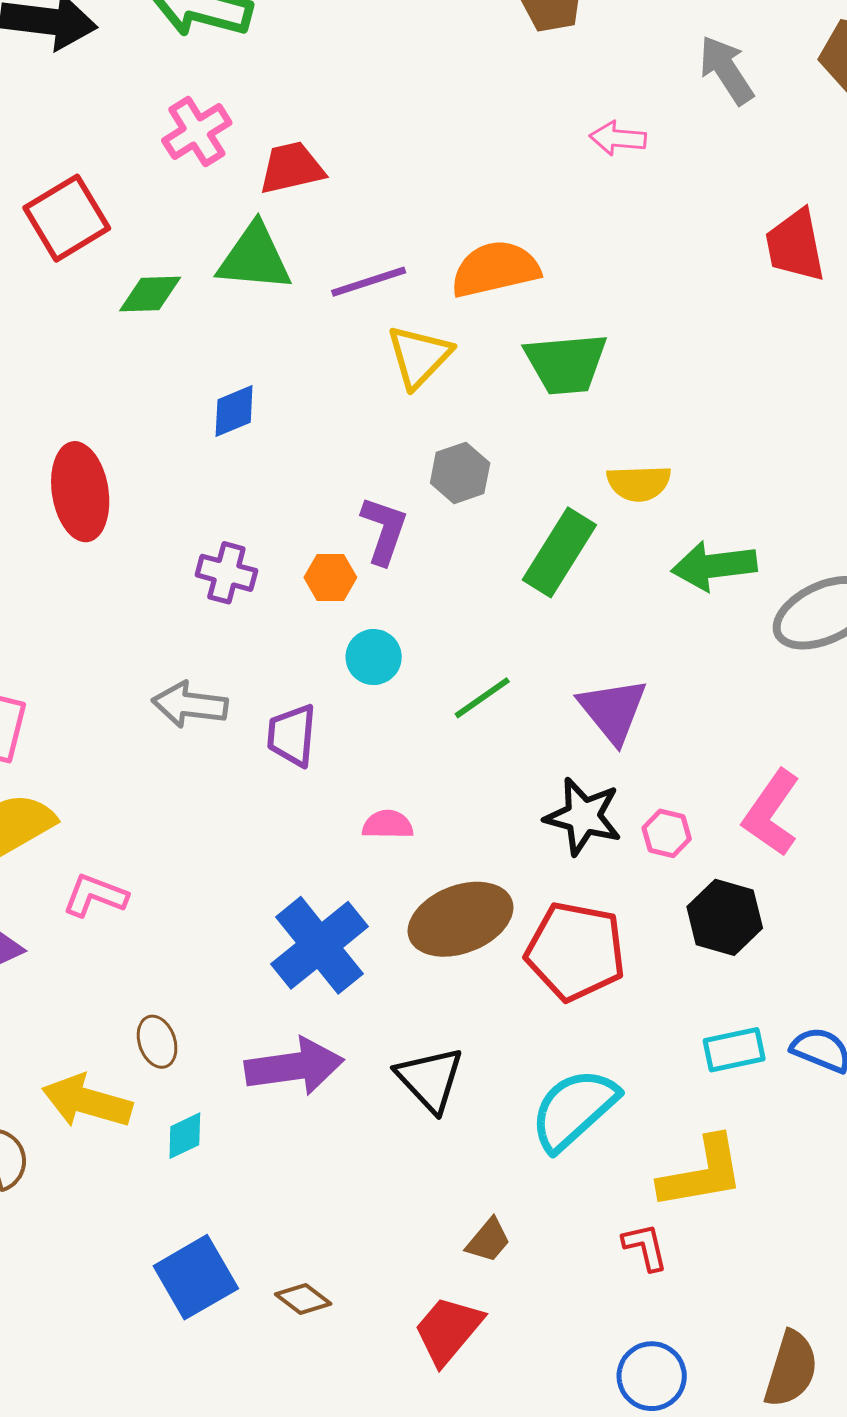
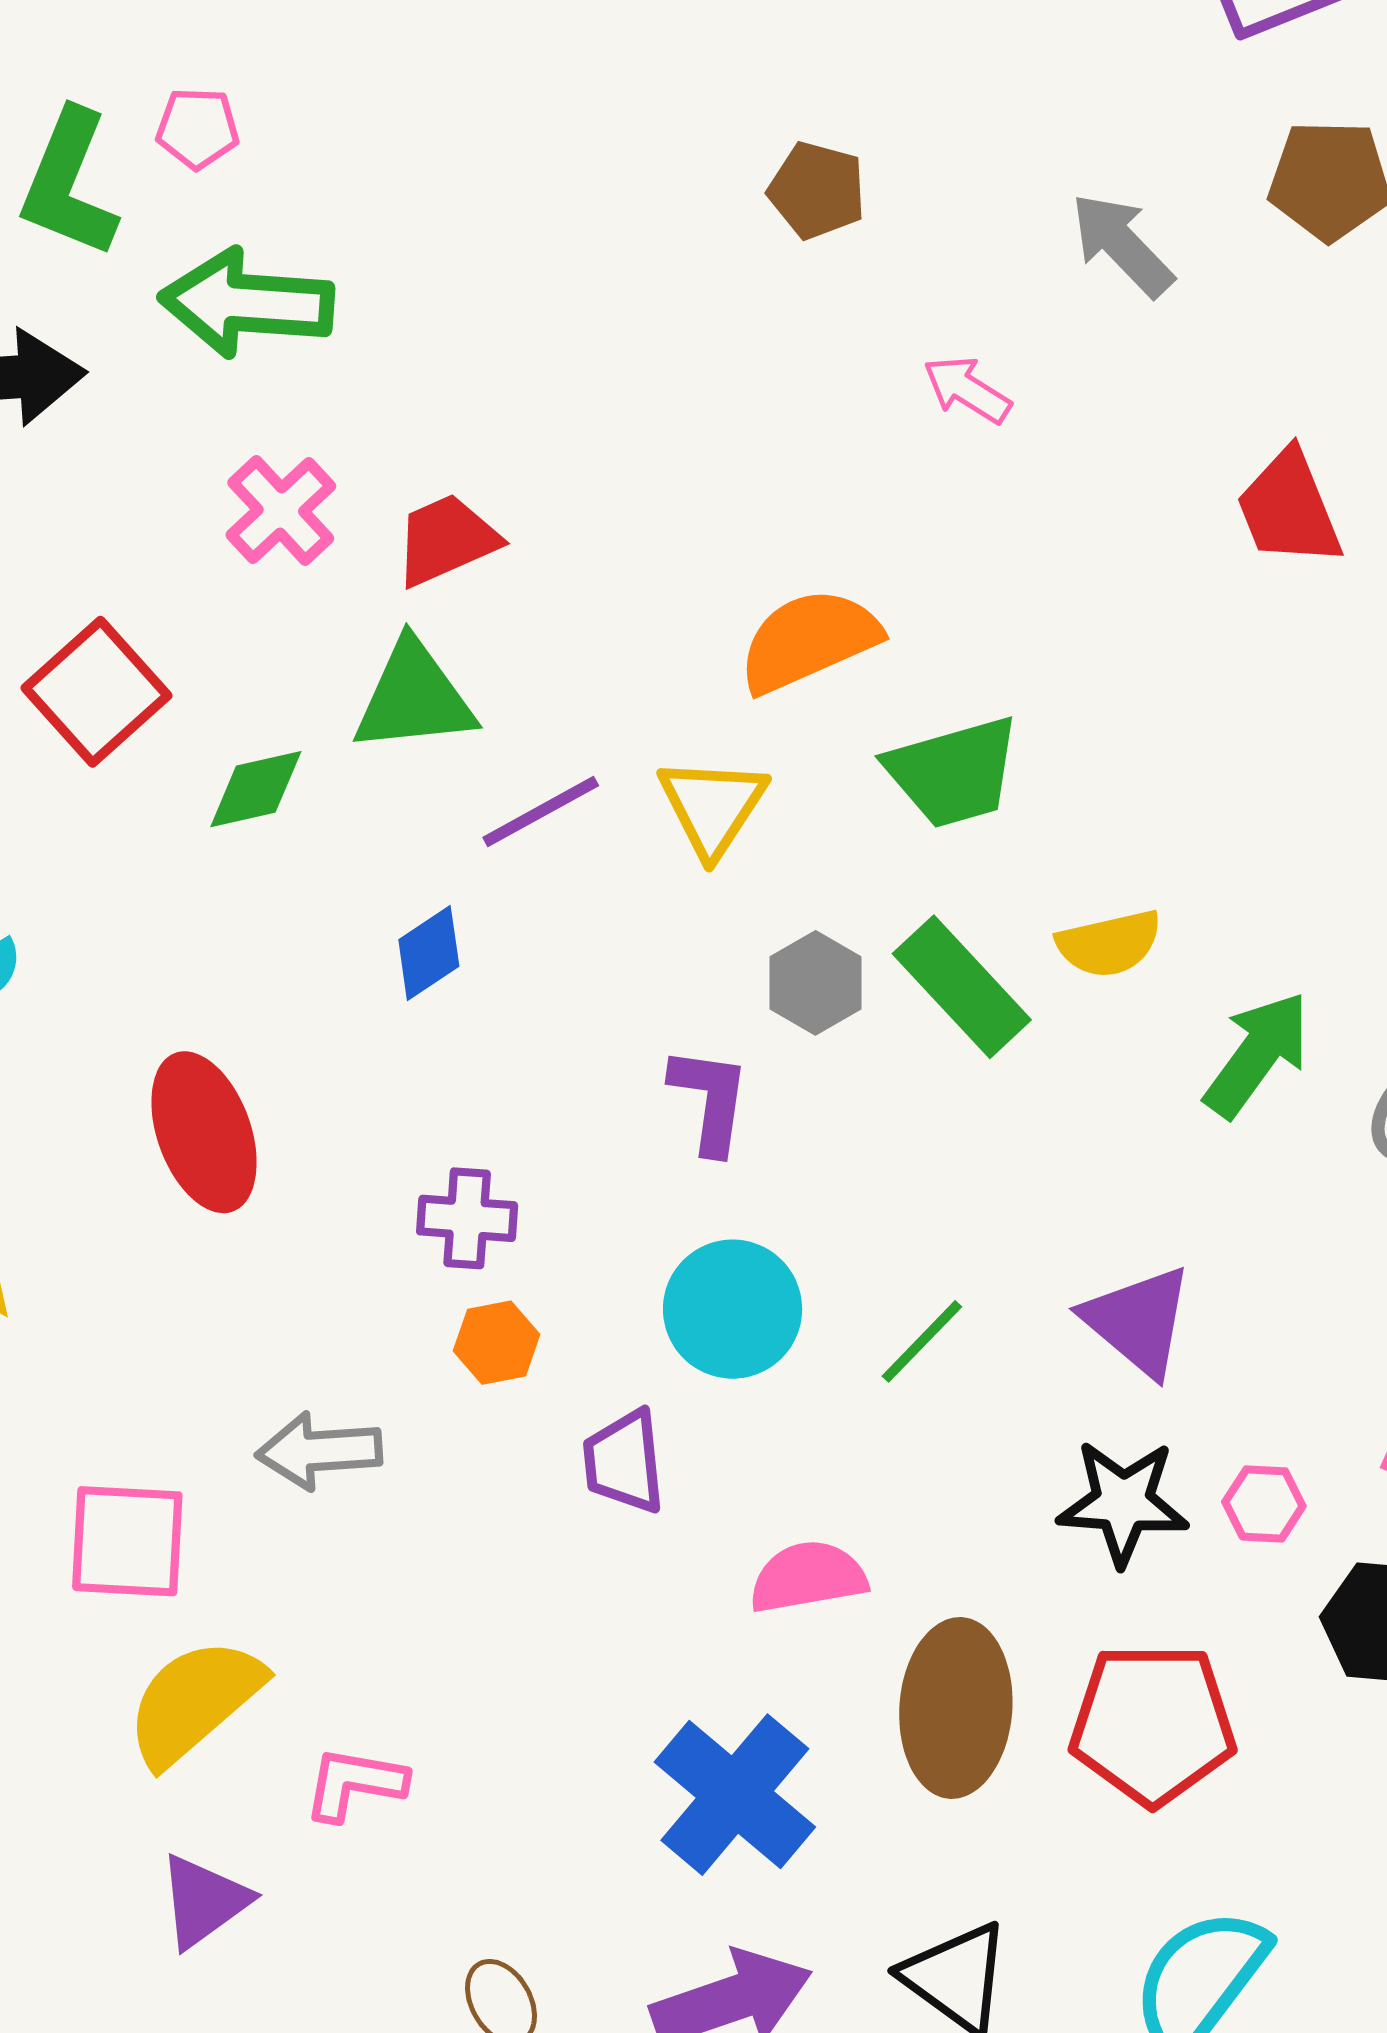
pink arrow: (618, 138) -> (967, 390), turned 38
purple line: (369, 282) -> (541, 811), moved
green rectangle: (559, 552) -> (962, 987), moved, turned -64
green arrow: (714, 566) -> (1257, 1054), turned 144
orange hexagon: (330, 577) -> (497, 1343), moved
cyan circle: (374, 657) -> (733, 1309), size x1.5
gray arrow: (190, 705) -> (319, 1451), moved
pink semicircle: (388, 825) -> (808, 1577), size x1.4
brown ellipse: (460, 919) -> (956, 1708), turned -54

